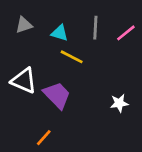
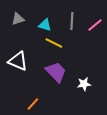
purple trapezoid: (57, 95) -> (56, 72), moved
white star: (119, 103) -> (84, 84), moved

